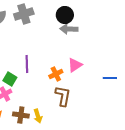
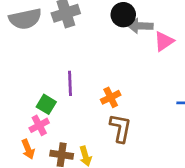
gray arrow: (69, 29) -> (140, 26), moved
pink triangle: (75, 65) -> (164, 41), moved

